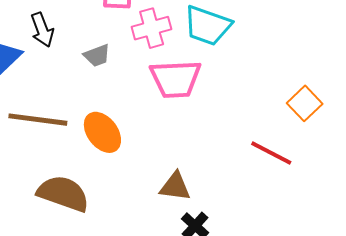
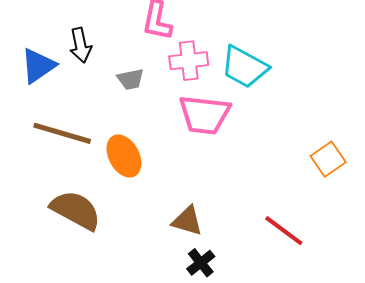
red line: (271, 153) -> (284, 231), moved

